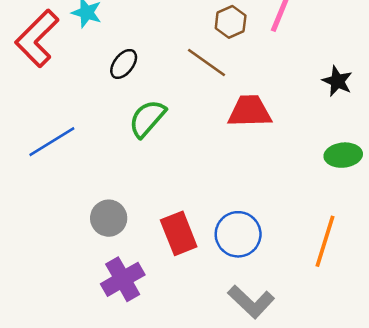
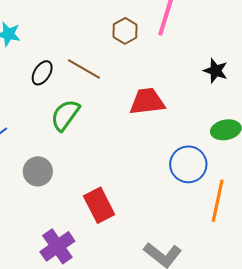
brown line: (206, 63) -> (84, 69), moved
gray circle: (109, 218) -> (38, 171), moved
blue circle: (238, 234) -> (188, 164), moved

